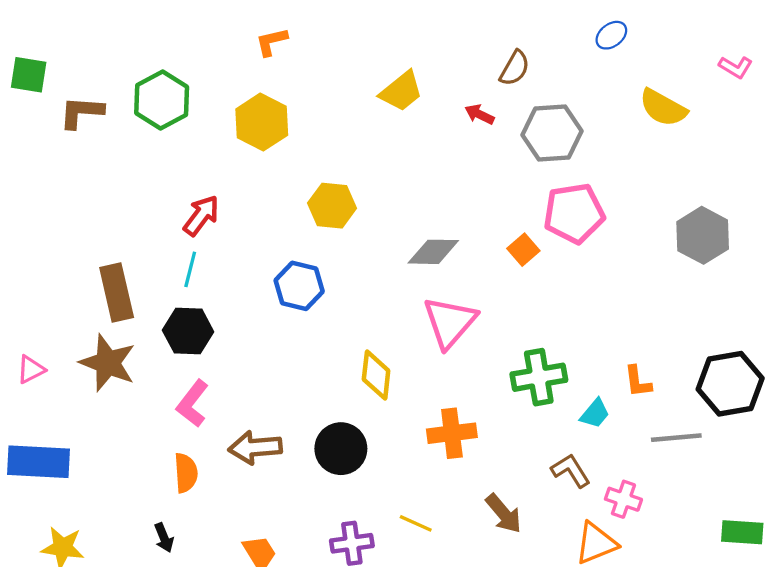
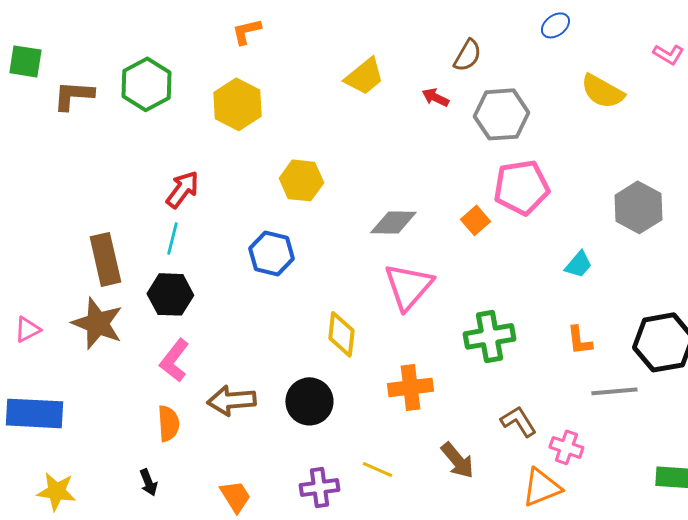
cyan trapezoid: (595, 413) -> (578, 264), moved

